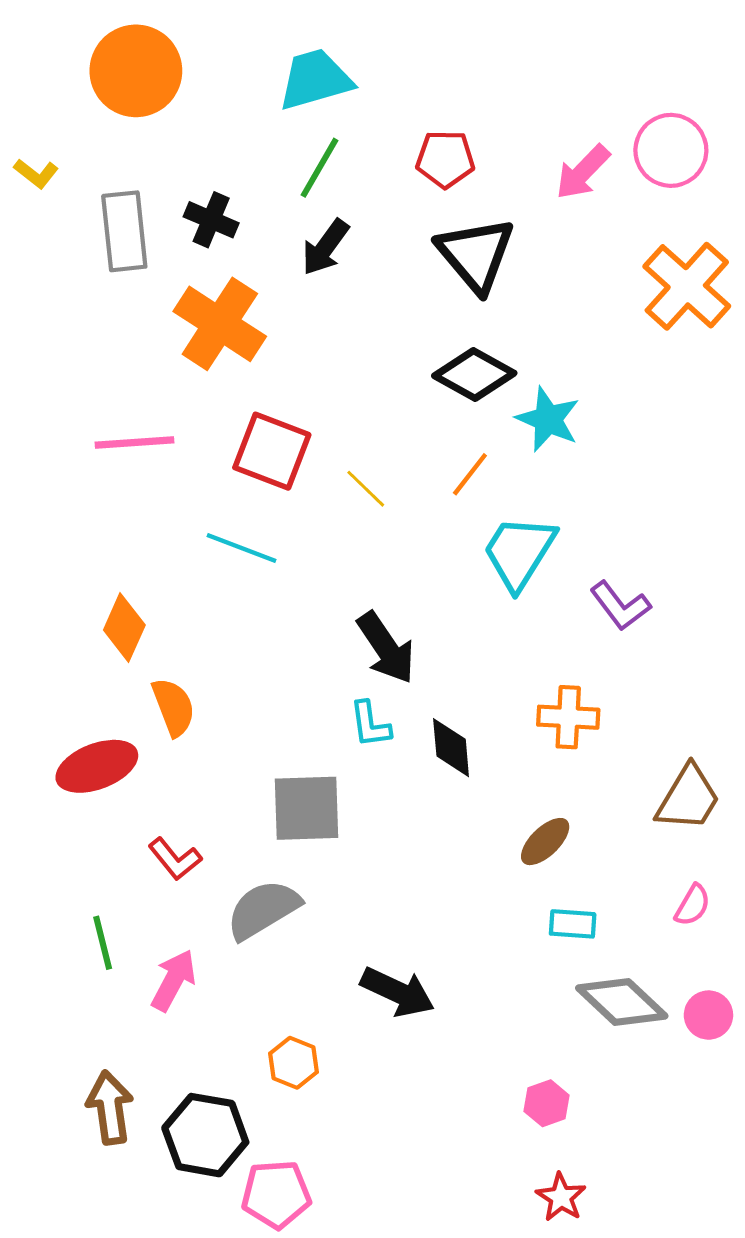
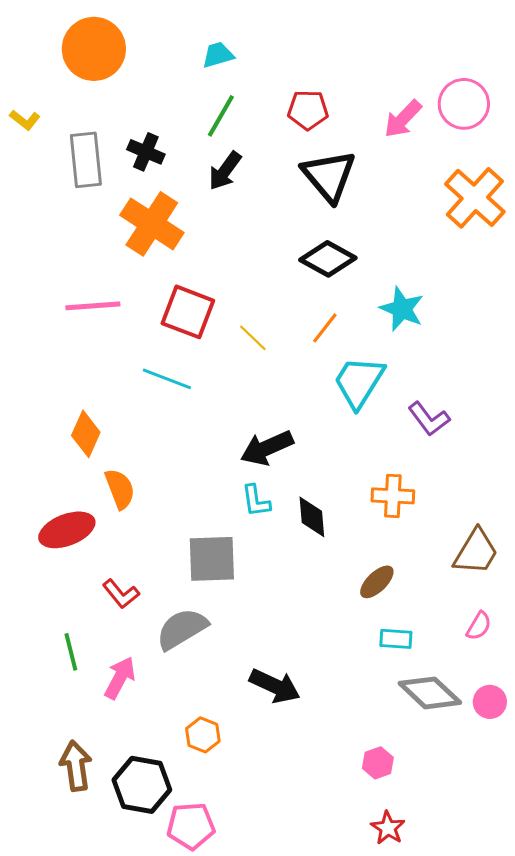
cyan trapezoid: (315, 80) -> (218, 55), size x0.6
cyan star: (548, 419) -> (402, 309), moved
black arrow: (386, 648) -> (267, 448), turned 100

